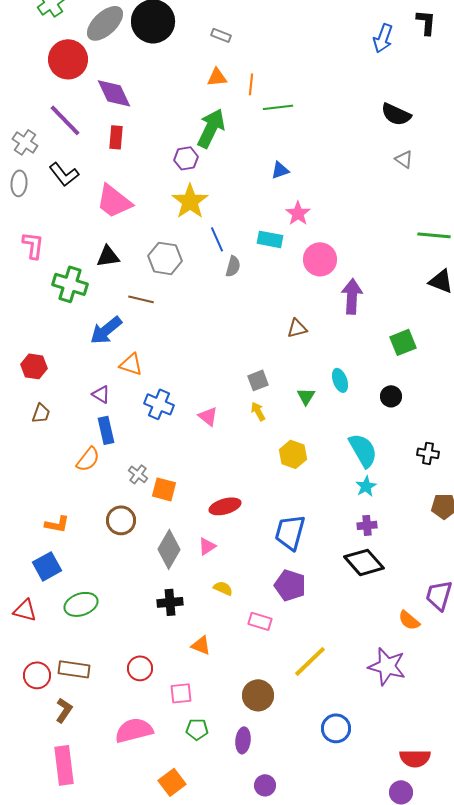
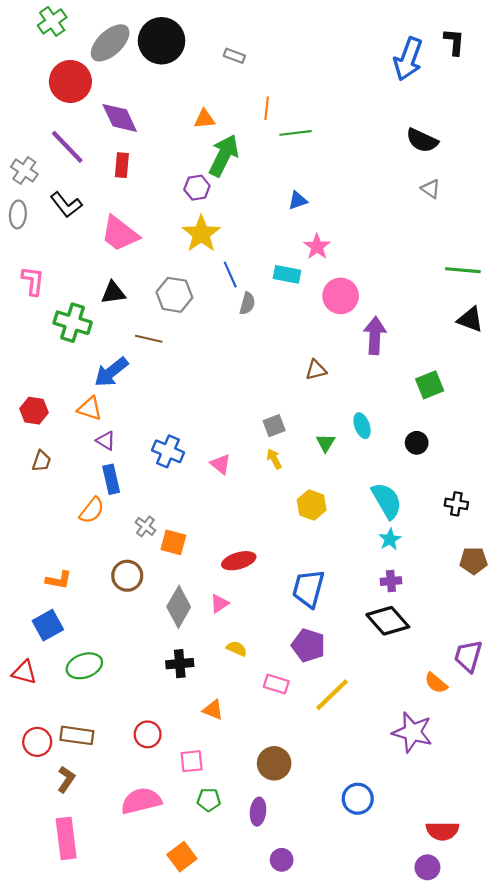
blue arrow: (383, 38) -> (408, 59), size x1.4
orange triangle: (217, 77) -> (204, 119), moved
orange triangle: (131, 364) -> (90, 408), moved
yellow line: (310, 661) -> (332, 695), moved

